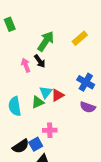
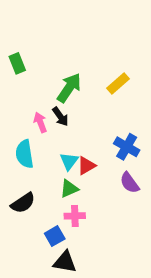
green triangle: (38, 102) -> (69, 189), moved
cyan semicircle: (15, 106) -> (24, 154), moved
purple semicircle: (88, 107) -> (130, 183), turned 35
black semicircle: (21, 146) -> (23, 203), moved

